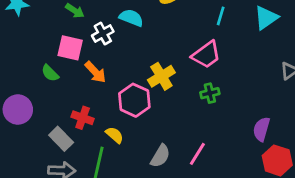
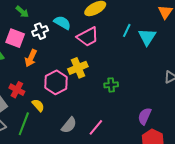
cyan triangle: (266, 18) -> (147, 37), moved, turned -30
pink trapezoid: (206, 55) -> (88, 37), moved
orange arrow: (95, 72) -> (31, 58), turned 60

